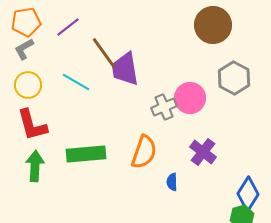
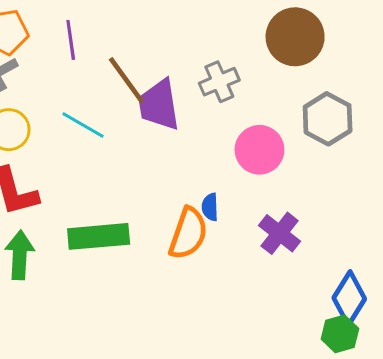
purple line: (68, 27) -> (71, 40), turned -60
gray cross: (164, 107) -> (219, 82), moved
blue semicircle: (172, 182) -> (210, 207), moved

